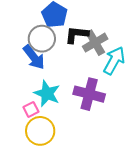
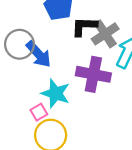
gray circle: (42, 39) -> (20, 44), moved
purple cross: (89, 94) -> (93, 74), moved

